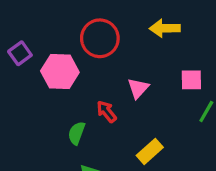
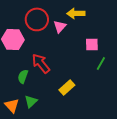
pink triangle: (138, 88) -> (60, 26), moved
red arrow: (107, 111) -> (41, 63), size x1.5

